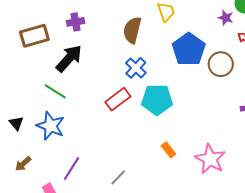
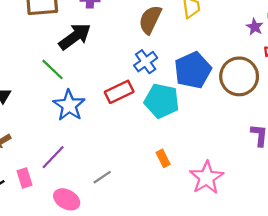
blue pentagon: (189, 49) -> (193, 70), moved
brown circle: (221, 64) -> (239, 76), size x1.4
blue star: (51, 126) -> (69, 105), moved

